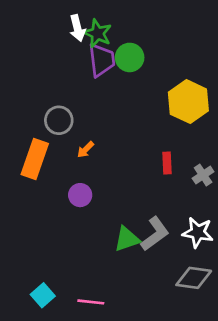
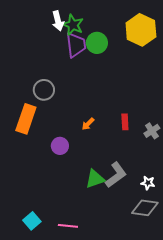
yellow hexagon: (188, 102) -> (141, 30), moved
orange arrow: (85, 150) -> (88, 124), moved
white star: (198, 232) -> (148, 183), moved, size x0.6

